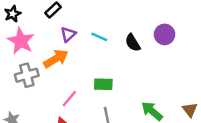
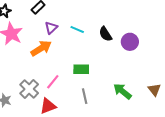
purple circle: (165, 34) -> (130, 42), moved
gray cross: (27, 75) -> (29, 89), moved, turned -30

